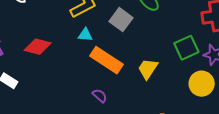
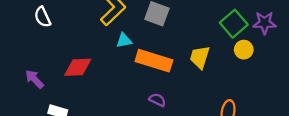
yellow circle: (202, 84) -> (244, 50), moved, size x0.7

